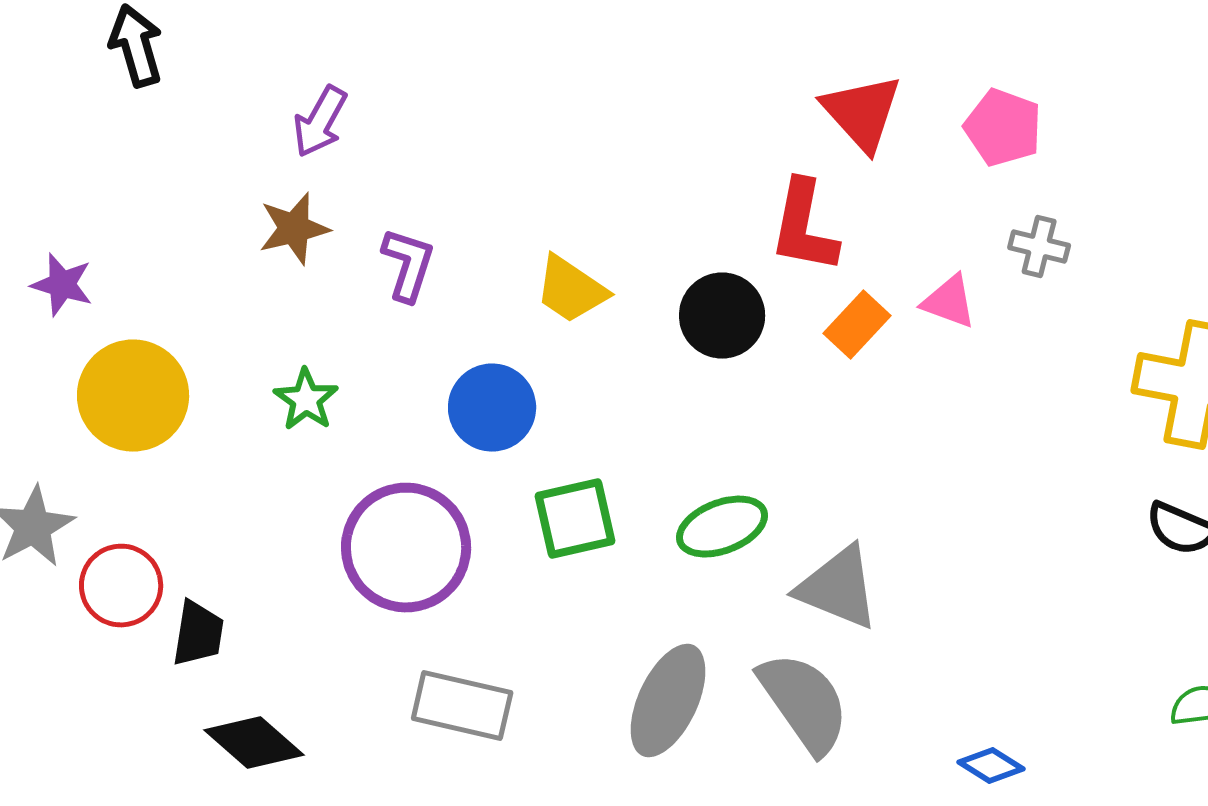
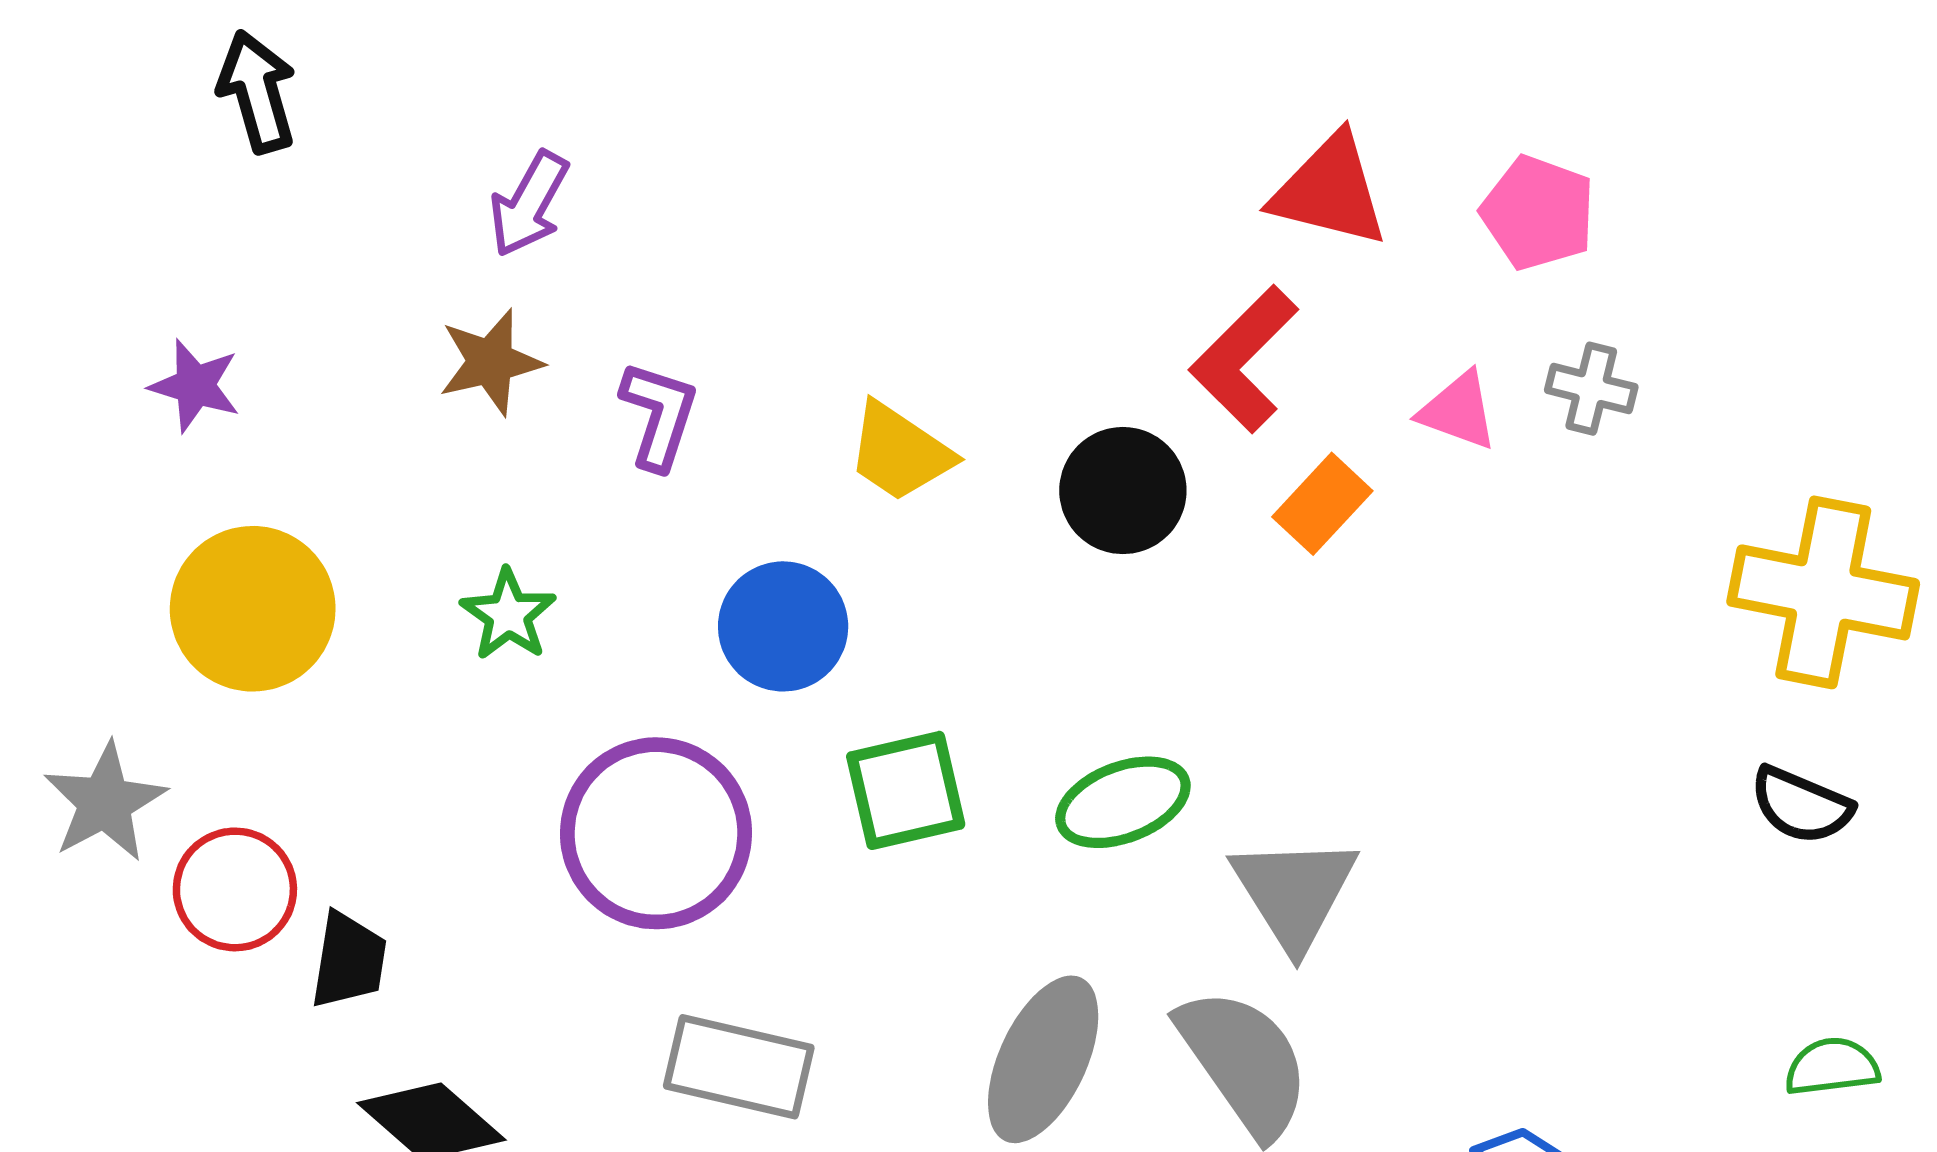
red triangle: (862, 113) -> (1330, 191), turned -34
red L-shape: (804, 227) -> (1244, 359), turned 34
purple star: (62, 285) -> (195, 386), moved
pink triangle: (949, 302) -> (1458, 411), moved
gray triangle: (838, 588) -> (1294, 892), turned 36

